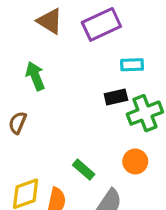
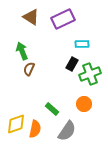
black rectangle: (116, 97) -> (72, 64), turned -48
brown semicircle: (18, 123) -> (29, 69), moved

